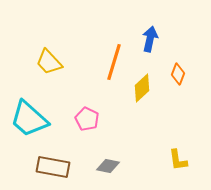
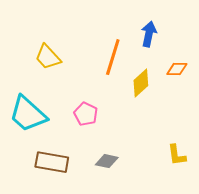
orange diamond: (178, 74) -> (177, 69), turned 70

